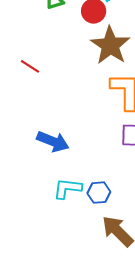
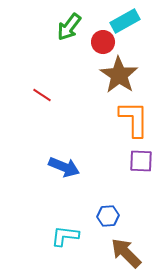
cyan L-shape: (68, 188) -> (65, 236), moved

